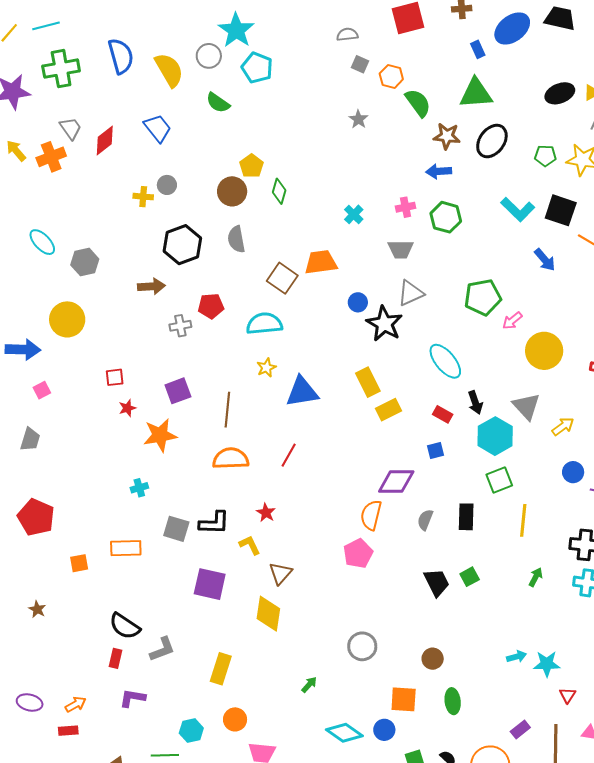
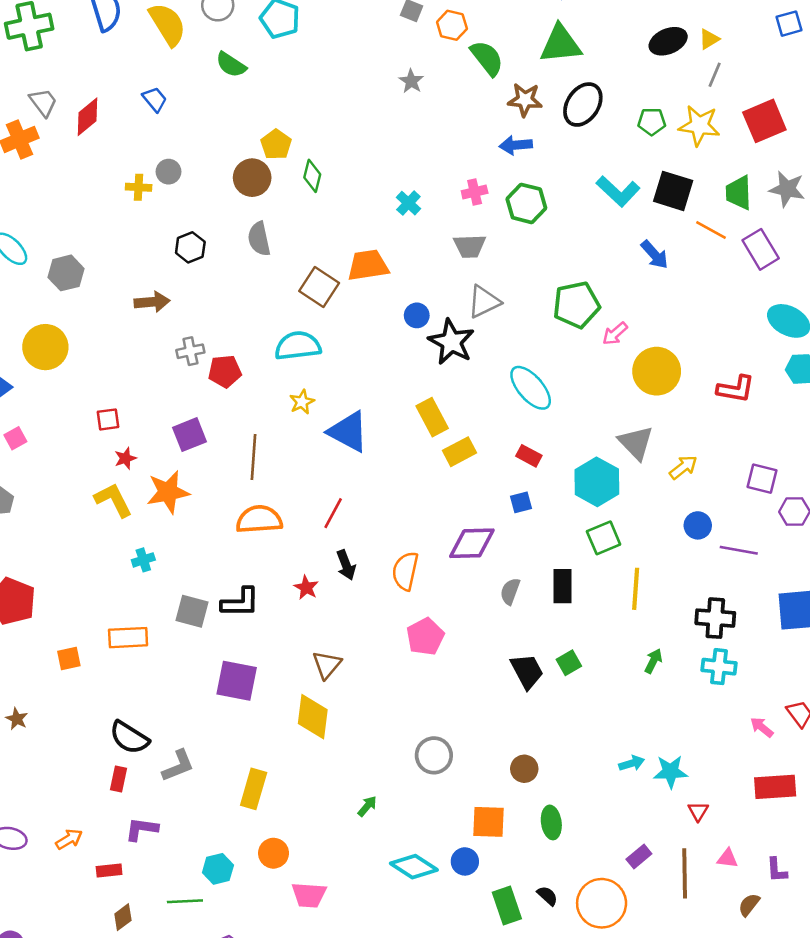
blue trapezoid: (158, 128) -> (155, 99), size x0.7
black hexagon: (182, 245) -> (190, 247), size x0.6
red pentagon: (211, 306) -> (225, 371), moved
blue triangle: (302, 392) -> (348, 432), turned 39
black arrow: (475, 403) -> (346, 565), moved
orange semicircle: (371, 515) -> (405, 571), moved
yellow L-shape: (250, 545) -> (113, 500), moved, size x1.4
red rectangle: (68, 731) -> (109, 871), moved

